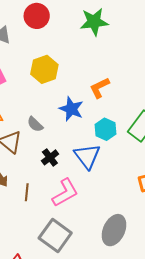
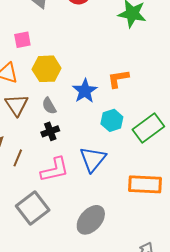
yellow hexagon: (44, 69) -> (47, 69), moved
gray semicircle: (35, 124) -> (49, 106), moved
blue triangle: (87, 156) -> (93, 159), moved

